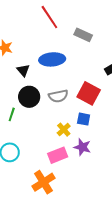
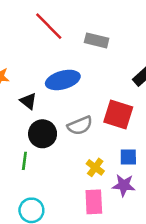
blue square: (84, 119) -> (128, 157), moved
pink rectangle: (58, 155) -> (94, 202), turned -60

